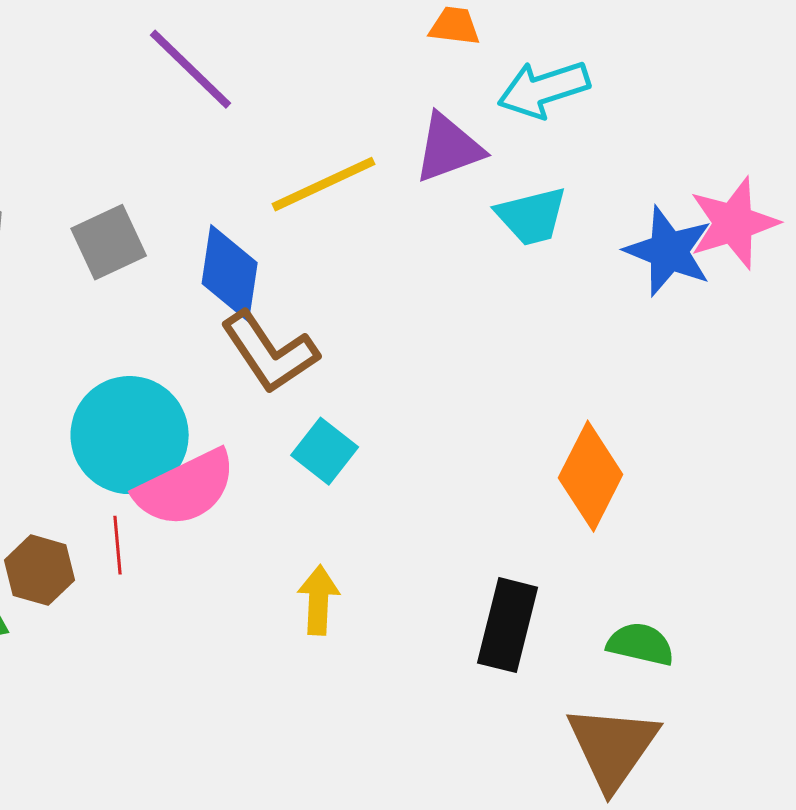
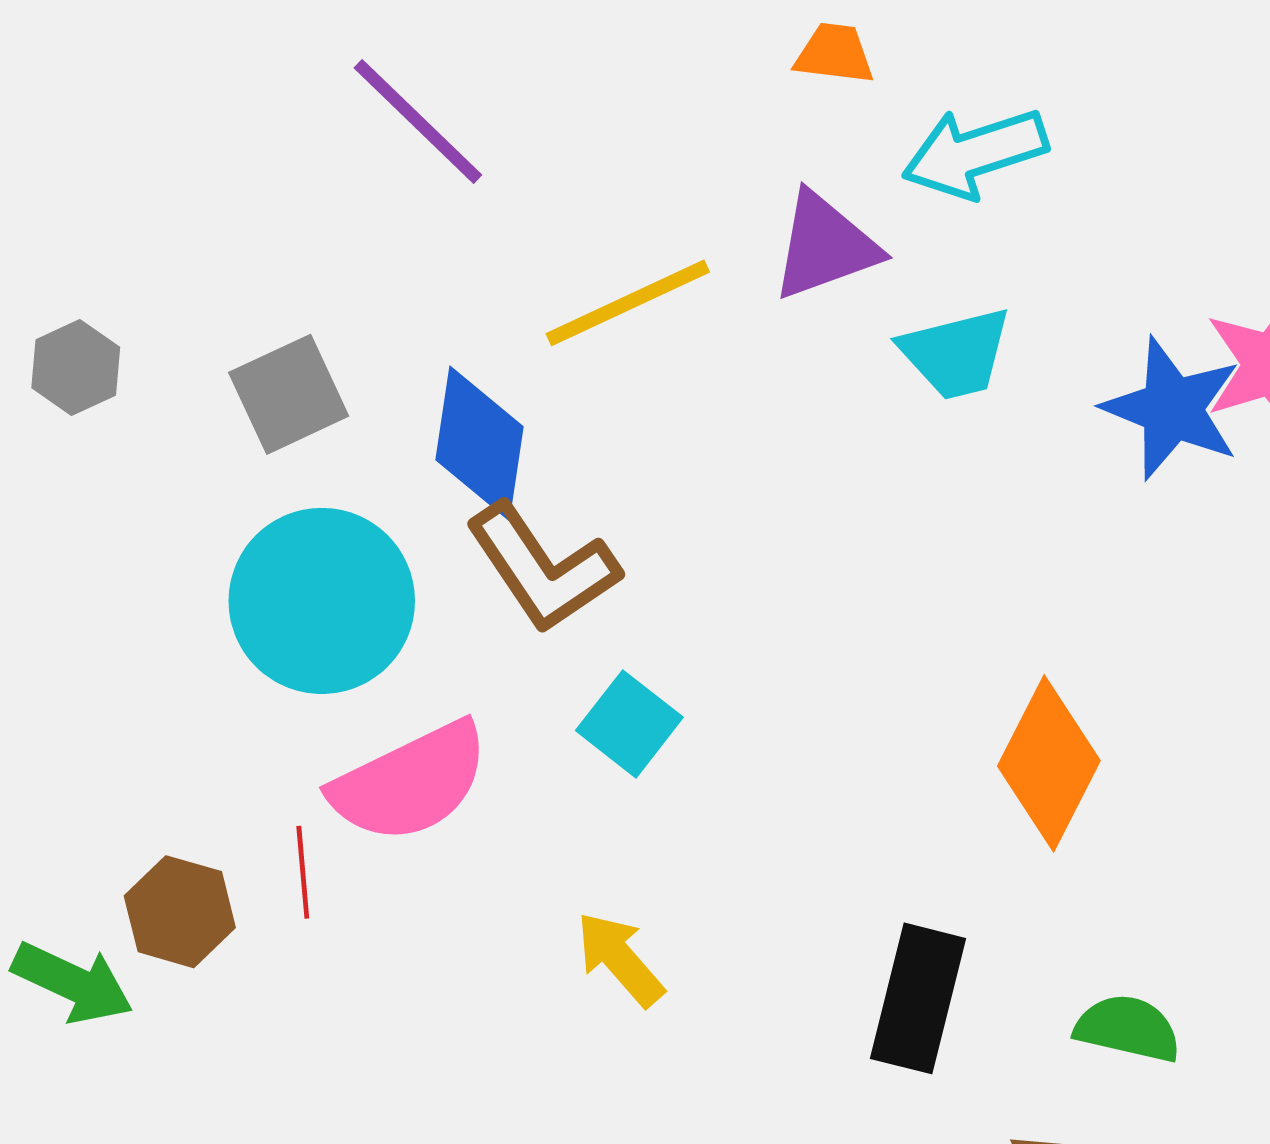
cyan circle: (130, 435) -> (322, 601), moved
yellow arrow: (319, 600) -> (620, 959), turned -44

